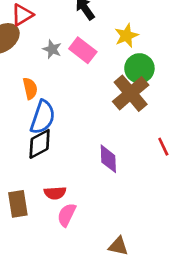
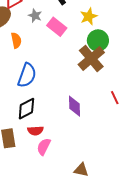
gray star: (52, 49) -> (35, 16), moved
orange semicircle: (30, 88) -> (16, 40), moved
black diamond: (40, 144) -> (26, 109), moved

